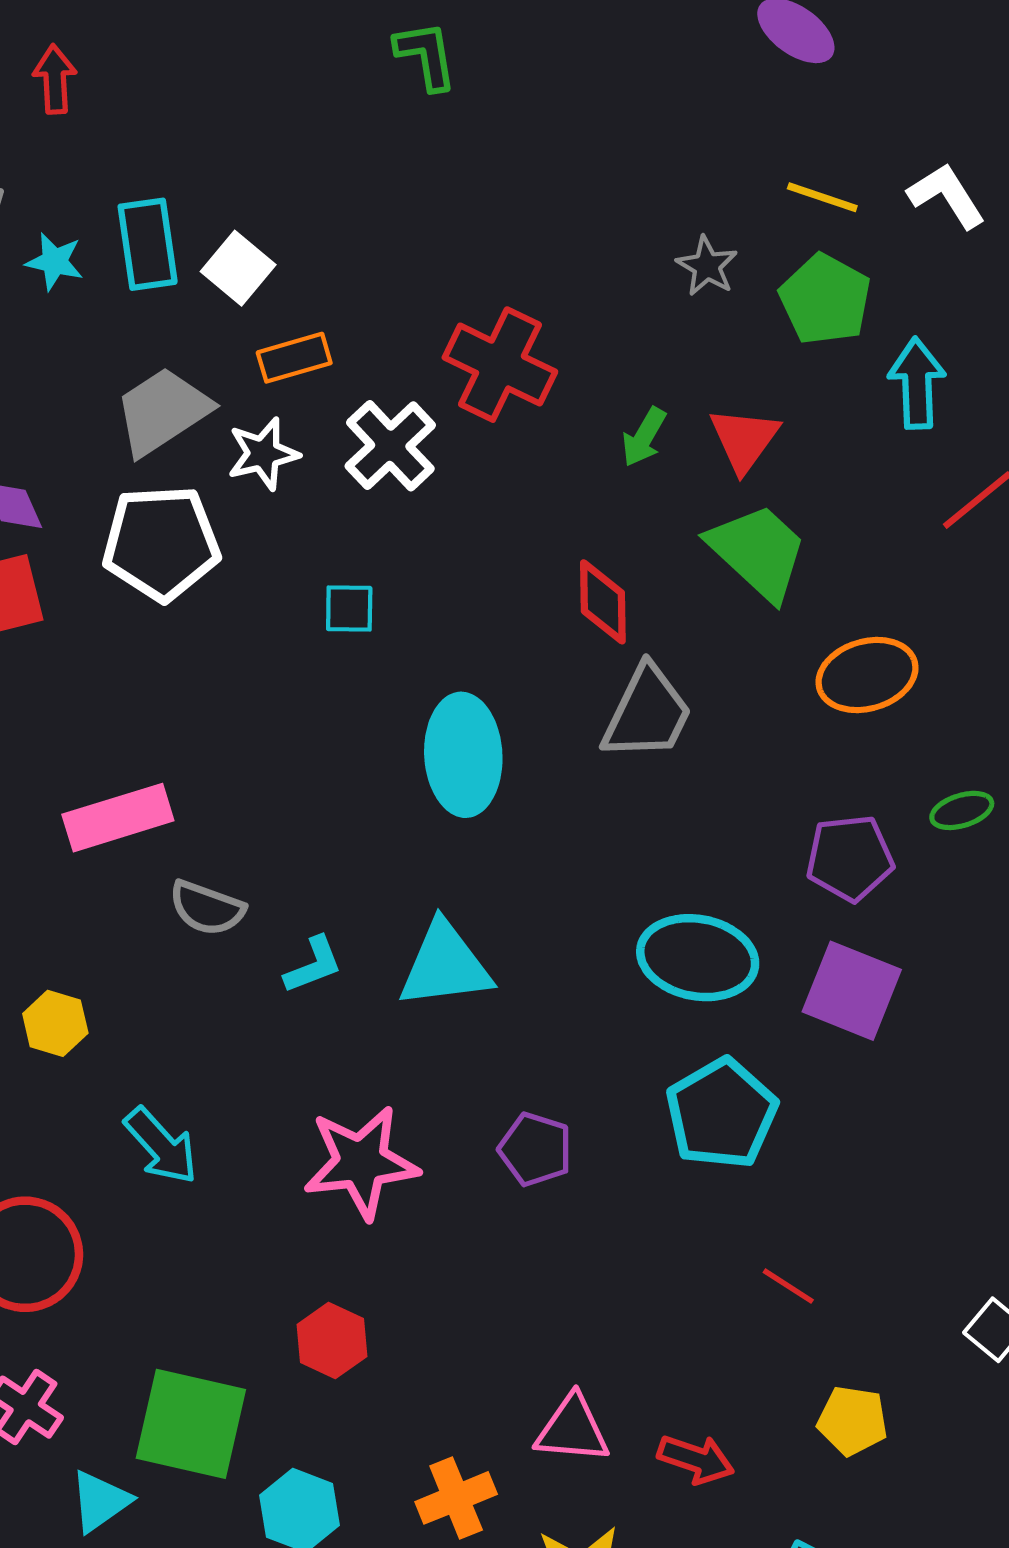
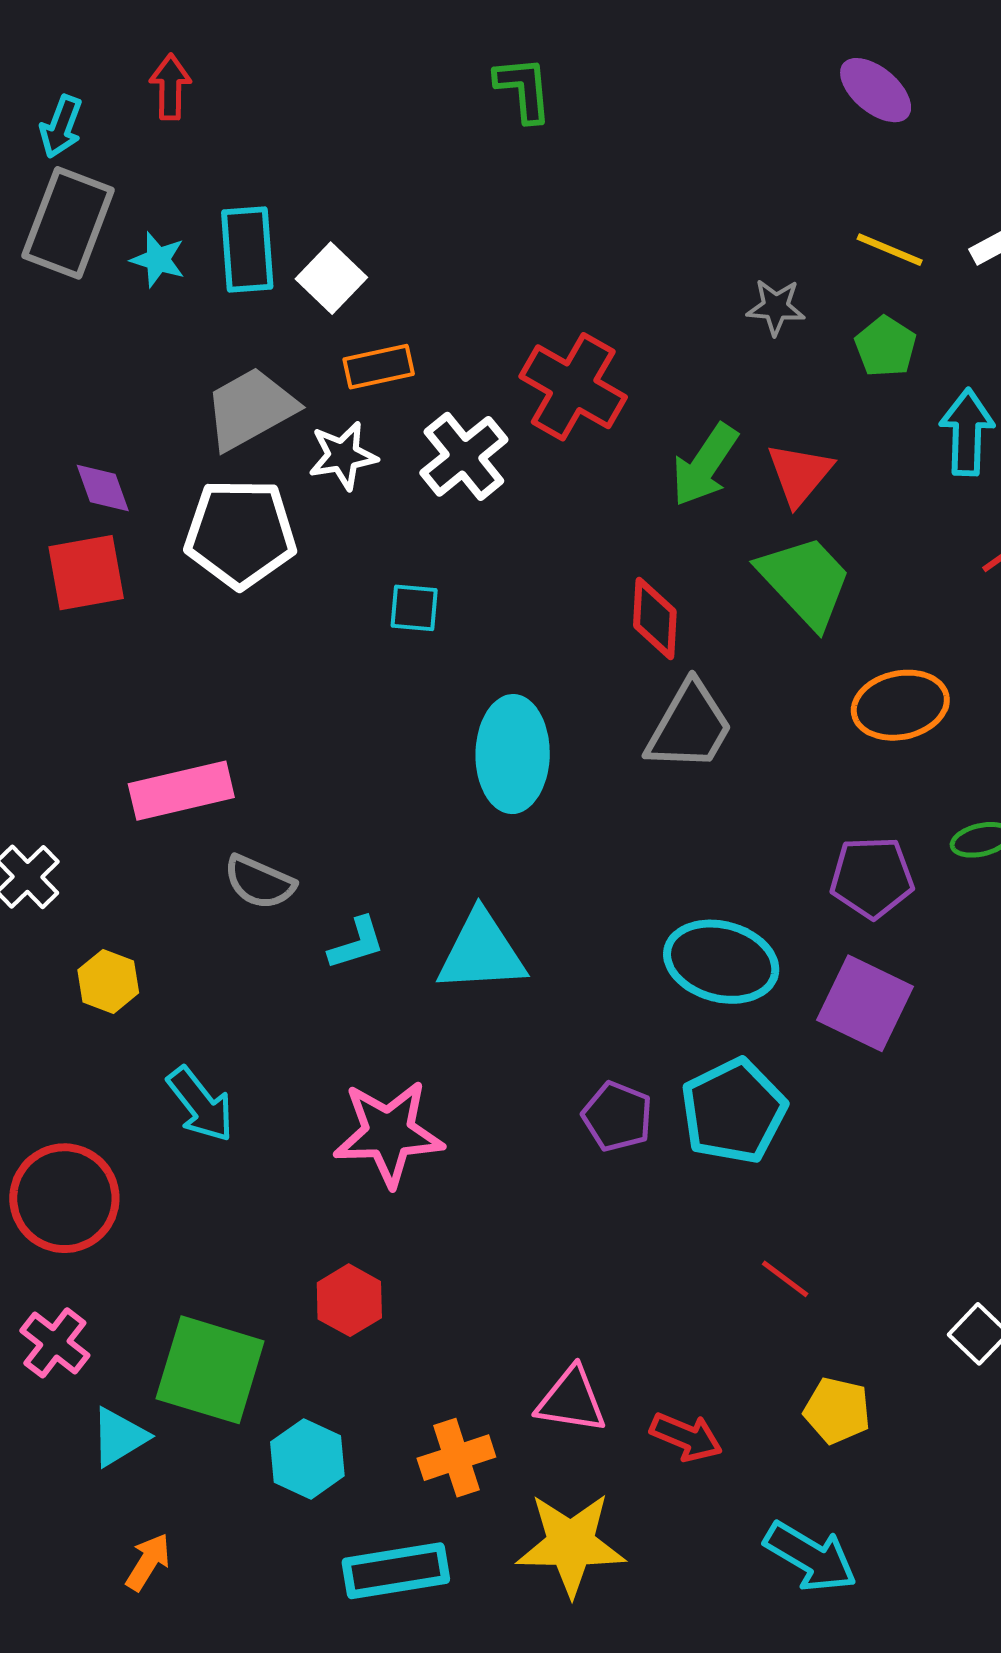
gray star: (707, 266) -> (776, 307), turned -30
green pentagon: (825, 299) -> (886, 347), size x0.7
green arrow: (644, 437) -> (705, 465), size x1.5
purple pentagon: (535, 1149) -> (617, 1116), moved

